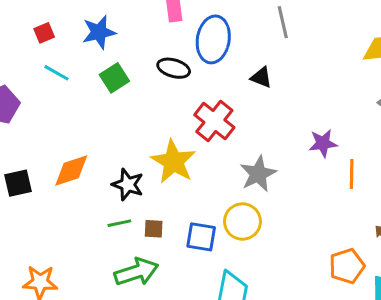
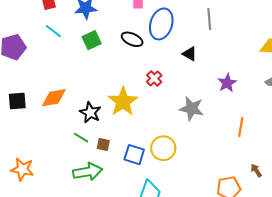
red cross: (214, 121) -> (154, 78), size x0.6
purple star: (323, 143) -> (227, 83), moved, turned -30
gray star: (258, 174) -> (192, 109), moved, turned 30
green line: (119, 223) -> (81, 138), turned 35

